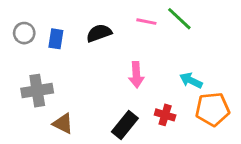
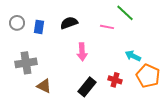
pink line: (146, 22) -> (107, 27), moved
pink arrow: (136, 75) -> (82, 52), moved
orange pentagon: (212, 109) -> (148, 76), turned 30

